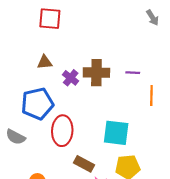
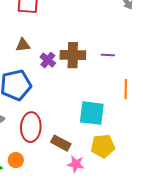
orange line: (151, 95) -> (126, 89), moved
red ellipse: (62, 131) -> (31, 127), moved

